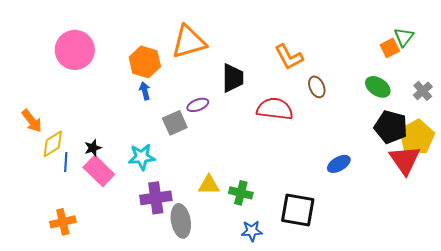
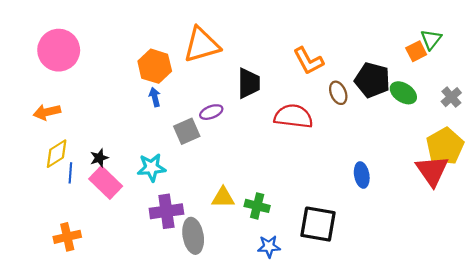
pink circle: (75, 50) -> (59, 50), moved
orange arrow: (32, 121) -> (47, 112), moved, turned 115
black pentagon: (391, 127) -> (372, 80), moved
blue ellipse: (339, 164) -> (362, 175), turned -70

